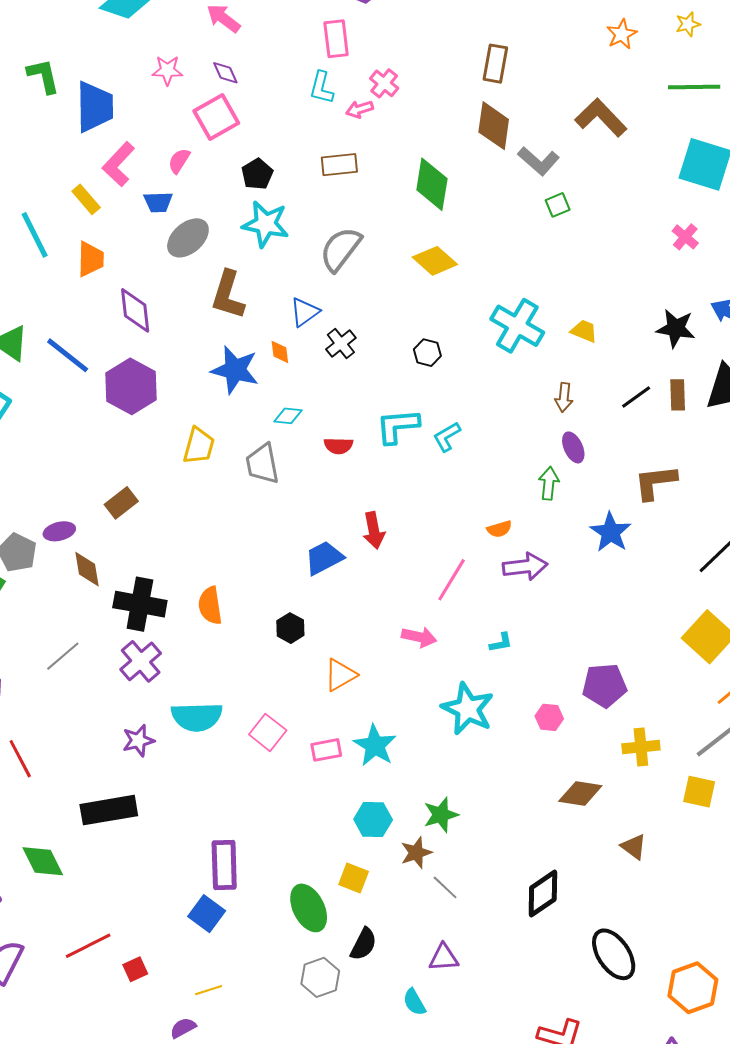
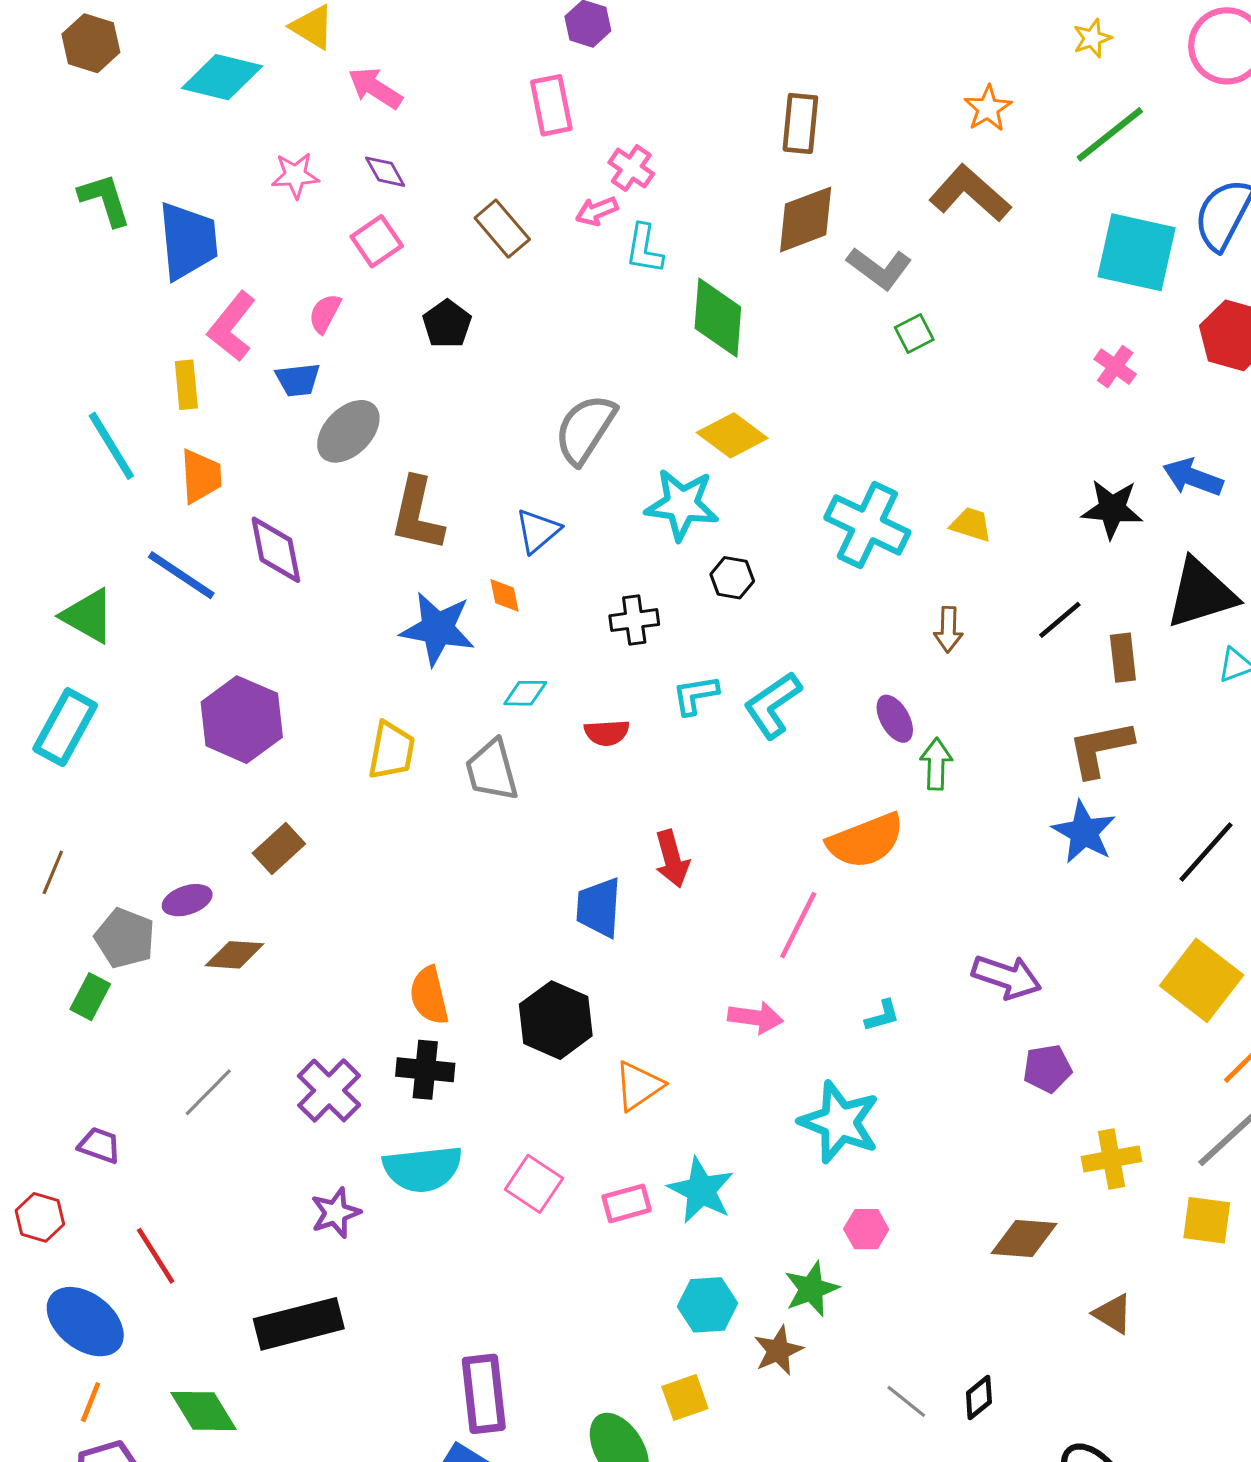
orange star: (622, 34) -> (988, 108), moved
green line: (694, 87) -> (1110, 134), turned -33
cyan L-shape: (321, 88) -> (644, 249), moved
pink square: (216, 117) -> (377, 241), size x0.7
brown diamond: (494, 126) -> (806, 219), turned 66
brown rectangle: (339, 165) -> (502, 229), moved, turned 60
yellow rectangle: (86, 199) -> (186, 385), turned 40
cyan star: (266, 224) -> (682, 504), moved
black cross: (341, 344) -> (634, 620), moved, turned 36
blue line: (68, 355) -> (181, 575), moved
purple hexagon: (131, 386) -> (242, 720), moved
brown rectangle: (678, 395) -> (1123, 658), moved
cyan L-shape: (397, 426) -> (695, 695), size x0.7
cyan L-shape: (447, 437) -> (773, 705), size x1.4
purple ellipse: (573, 447) -> (895, 719), moved
orange semicircle: (499, 529) -> (866, 841), size x2.0
blue star: (611, 532) -> (1084, 832), moved
blue trapezoid: (324, 558) -> (599, 908), turned -54
purple arrow: (525, 566) -> (1007, 977), moved, turned 30
brown diamond: (87, 569) -> (235, 955), turned -72
black cross: (140, 604) -> (425, 1070), moved, size x0.7
black hexagon: (290, 628) -> (556, 1020), size x1.6
purple pentagon: (604, 685) -> (1047, 1069), size x0.7
pink hexagon: (549, 717) -> (866, 1229), moved
yellow square: (354, 878) -> (685, 1397), turned -36
gray line: (445, 887) -> (906, 1401), moved
black diamond: (543, 894) -> (979, 1397), size x0.6

